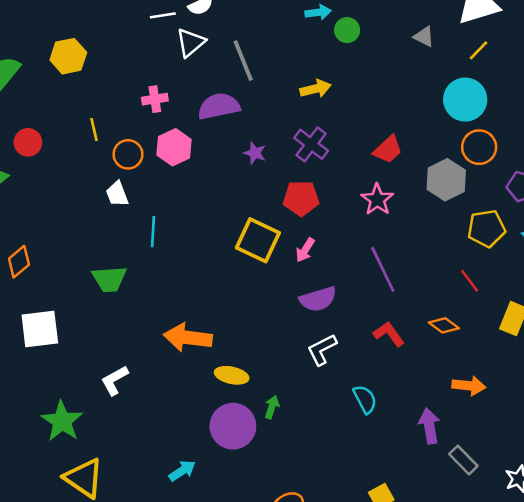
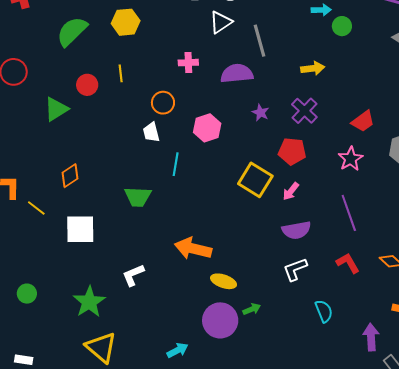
yellow line: (94, 129) -> (121, 73), moved
pink hexagon: (174, 147) -> (207, 128), moved
green arrow: (272, 407) -> (252, 309), turned 42

